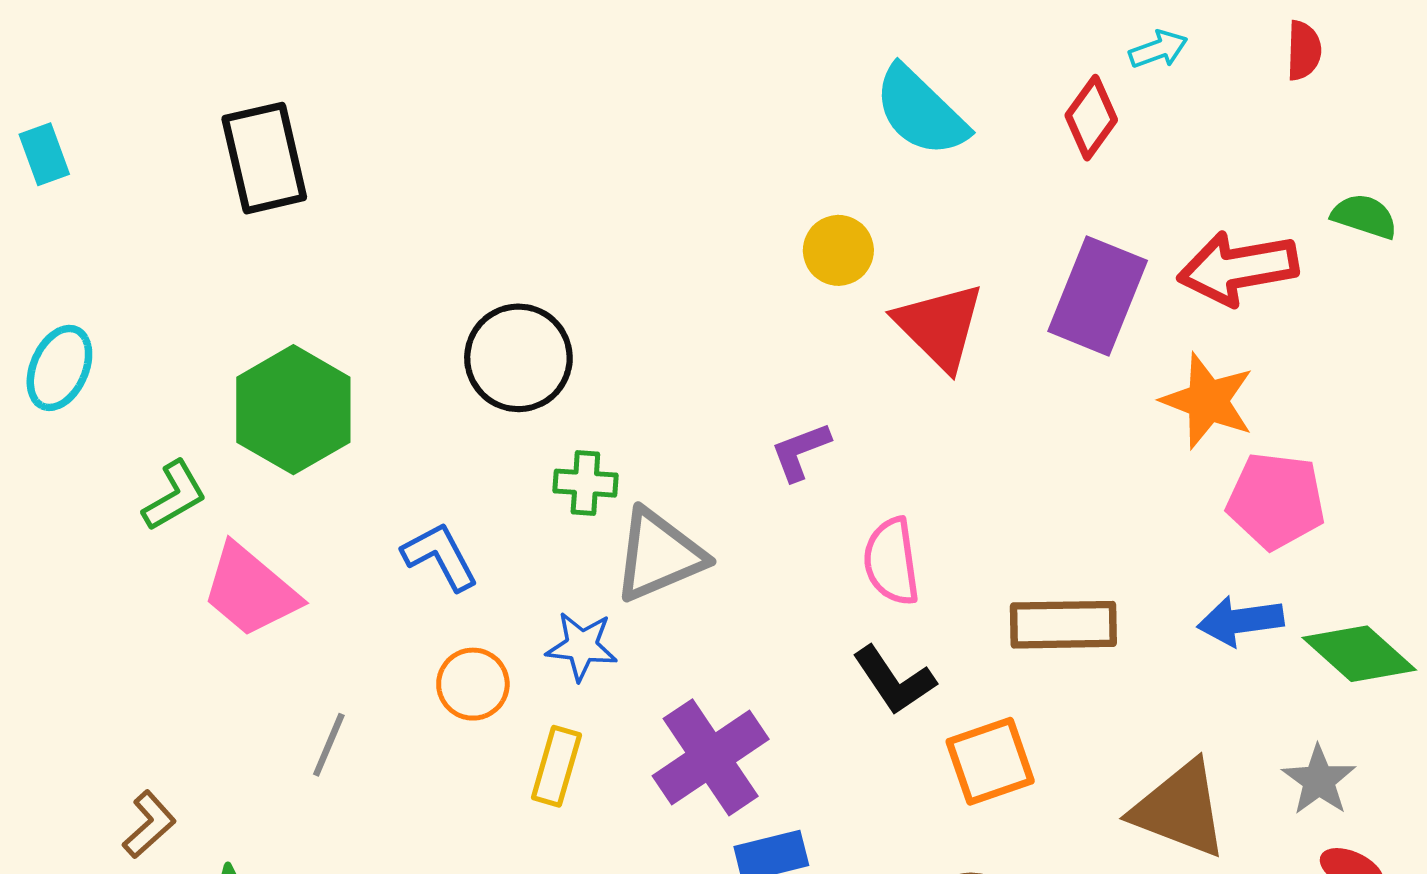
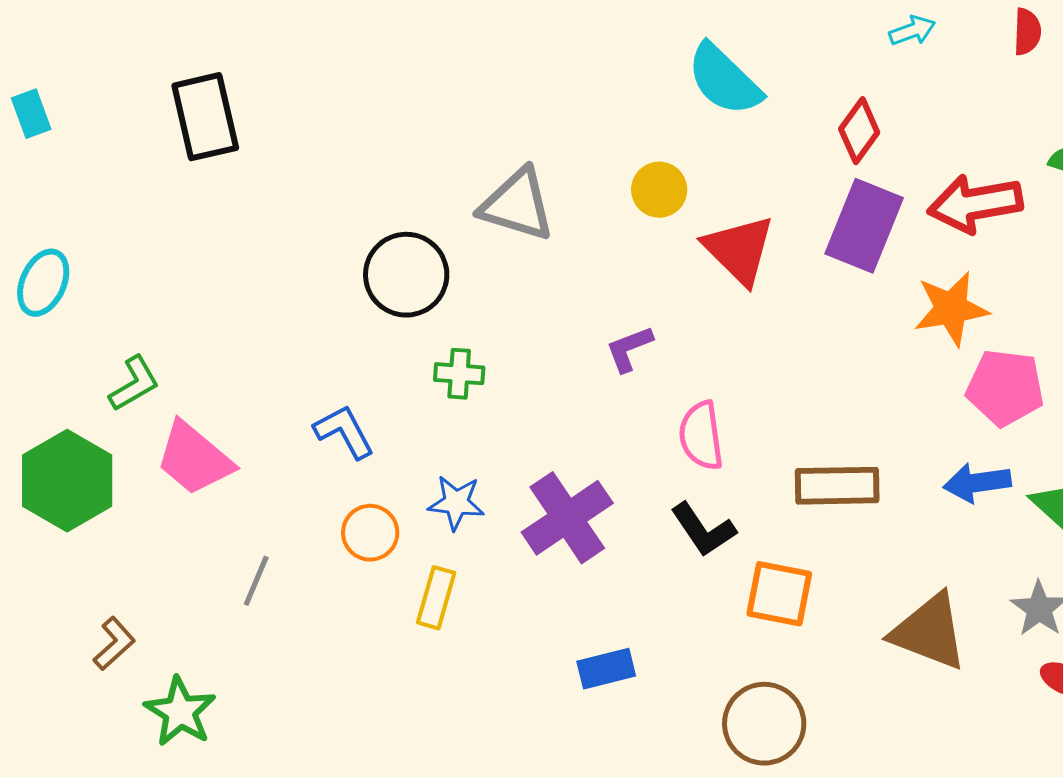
red diamond: (1091, 118) -> (859, 131), moved
orange star: (1208, 401) -> (951, 309), turned -30
green hexagon: (293, 410) -> (67, 481), moved
gray triangle: (659, 555) -> (517, 205), moved, turned 40
purple cross: (711, 757) -> (567, 518), moved
orange square: (990, 761) -> (779, 594), turned 30

